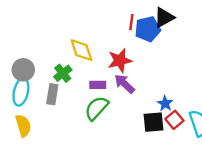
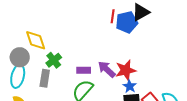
yellow diamond: (81, 50) -> (36, 40), moved
red star: (120, 60) -> (126, 70), moved
blue star: (165, 104) -> (130, 86), moved

